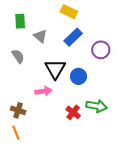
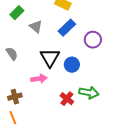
green rectangle: (20, 21) -> (17, 13), turned 48
gray semicircle: (18, 56) -> (12, 54), moved
brown cross: (18, 110) -> (15, 97), turned -32

